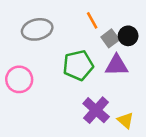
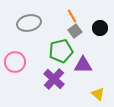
gray square: (110, 38) -> (75, 31), moved
purple triangle: (117, 65) -> (83, 65), moved
purple cross: (96, 110) -> (54, 79), moved

